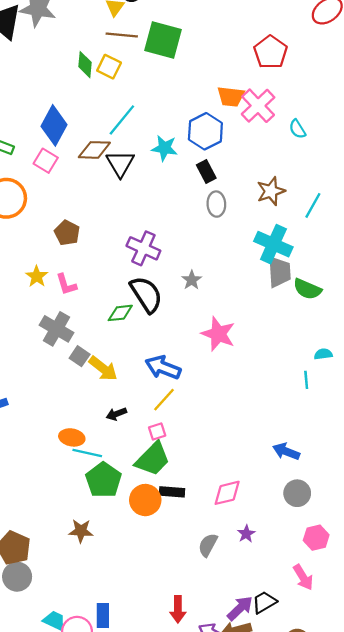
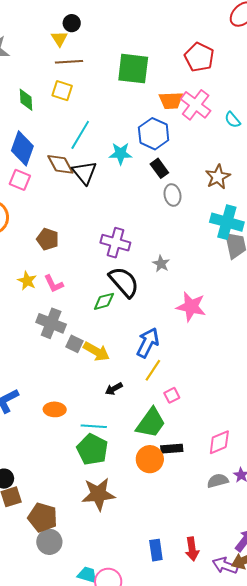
green square: (163, 40) -> (133, 69), moved
green diamond: (85, 65) -> (26, 100), moved
brown diamond: (94, 150) -> (60, 164), turned 68
blue arrow: (163, 367) -> (148, 343), turned 104
pink square: (157, 432) -> (172, 395), moved
orange ellipse: (72, 437) -> (55, 409), moved
green pentagon: (104, 480) -> (92, 450), moved
brown star: (81, 531) -> (98, 494), size x1.6
gray semicircle: (208, 545) -> (218, 481), moved, turned 55
blue rectangle: (103, 616) -> (156, 550), moved

